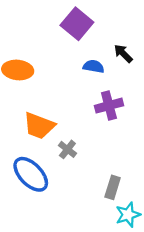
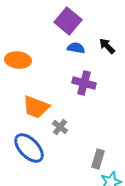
blue semicircle: (94, 66) -> (76, 48), moved
purple cross: (109, 106) -> (84, 83), moved, turned 30

